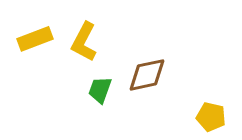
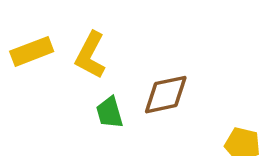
green trapezoid: (100, 90) -> (110, 113), turned -36

